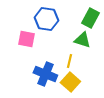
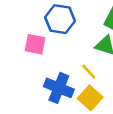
yellow line: (69, 61) -> (89, 72), turned -56

